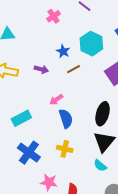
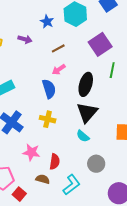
brown line: (74, 69) -> (58, 48), moved
pink arrow: (56, 100) -> (59, 69), moved

